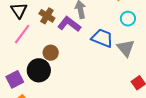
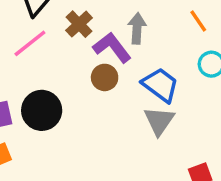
gray triangle: (126, 48) -> (159, 121), moved
brown circle: (51, 53) -> (105, 77), moved

